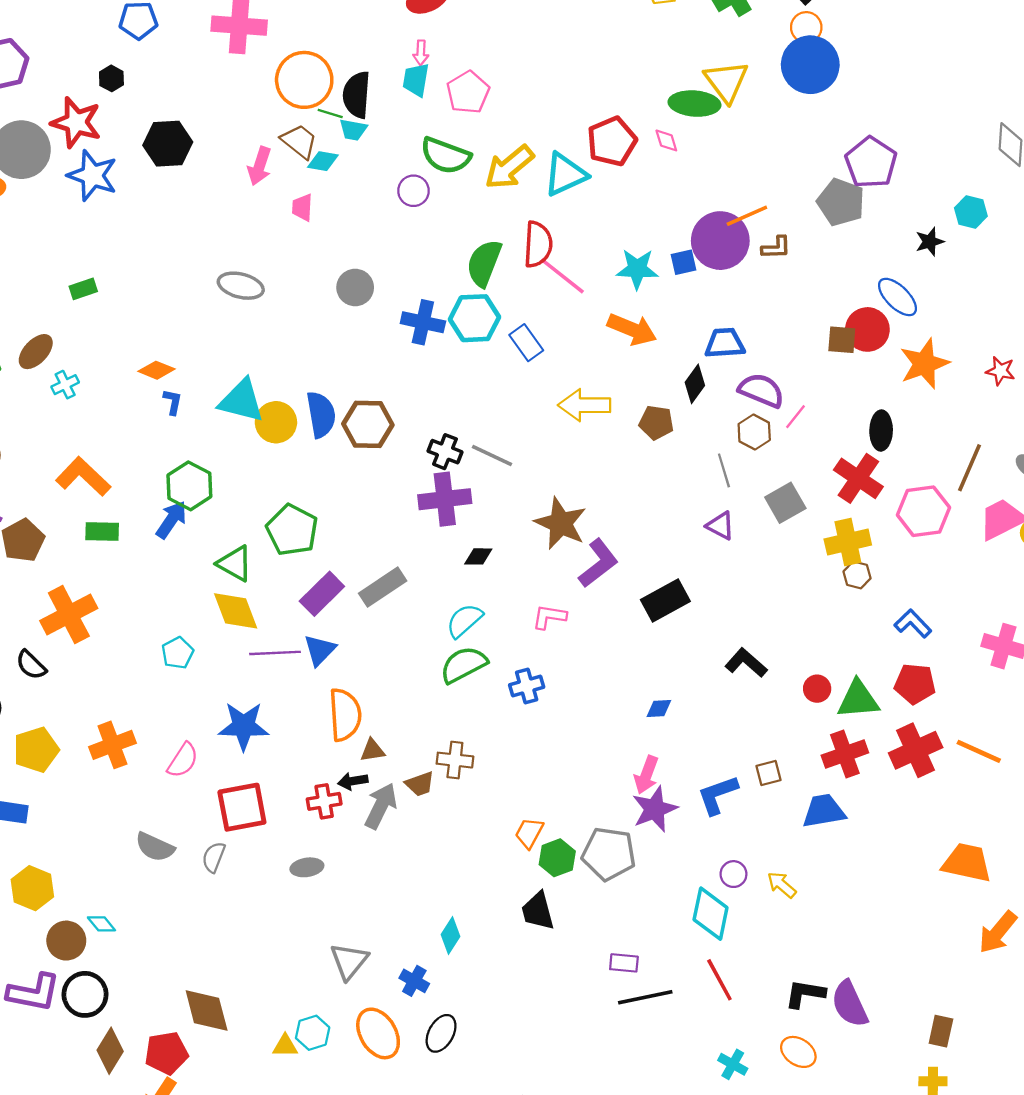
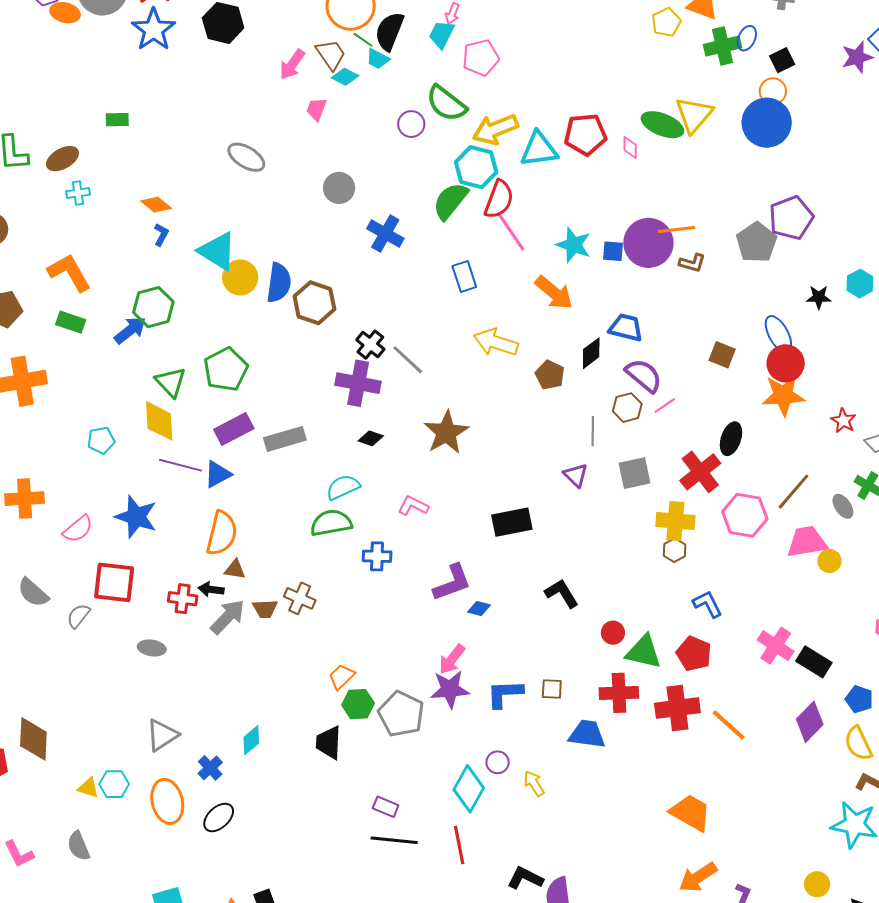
cyan hexagon: (474, 318) -> (476, 167), moved
red circle: (867, 329) -> (786, 363), moved
purple L-shape: (598, 563) -> (452, 583), moved

